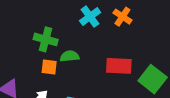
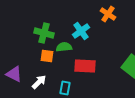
cyan cross: (90, 17) -> (81, 31), moved
red rectangle: (119, 66) -> (85, 66), moved

